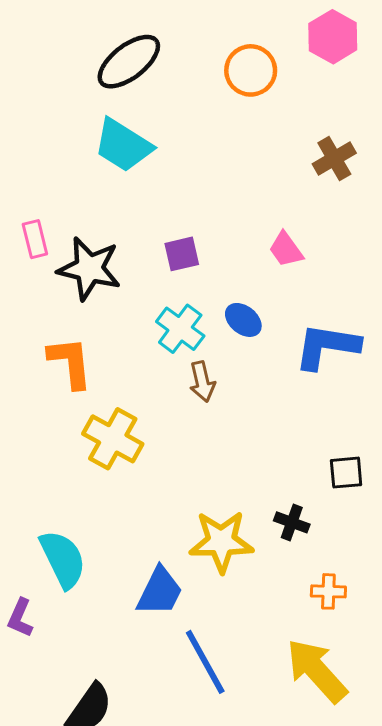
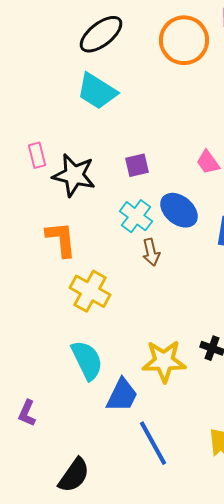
orange circle: (251, 70) -> (184, 40), size x1.4
blue ellipse: (243, 320) -> (179, 210), size x1.5
cyan semicircle: (63, 559) -> (87, 360), moved

